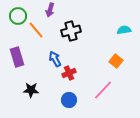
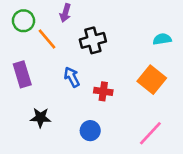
orange square: (116, 61) -> (152, 80), size x1.5
red cross: (69, 73) -> (103, 91), moved, turned 32
pink line: (103, 90) -> (150, 133), moved

